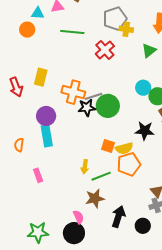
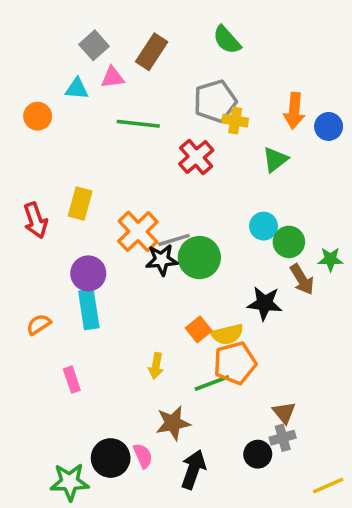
orange circle: (27, 30) -> (38, 116), moved
orange cross: (73, 92) -> (138, 231), turned 30
orange semicircle: (19, 145) -> (39, 324), turned 48
orange square: (108, 146) -> (199, 329), turned 32
green line: (101, 176) -> (212, 383), moved
black arrow: (118, 217) -> (193, 469), moved
black circle: (143, 226) -> (258, 454), moved
black circle: (74, 233) -> (111, 458), moved

